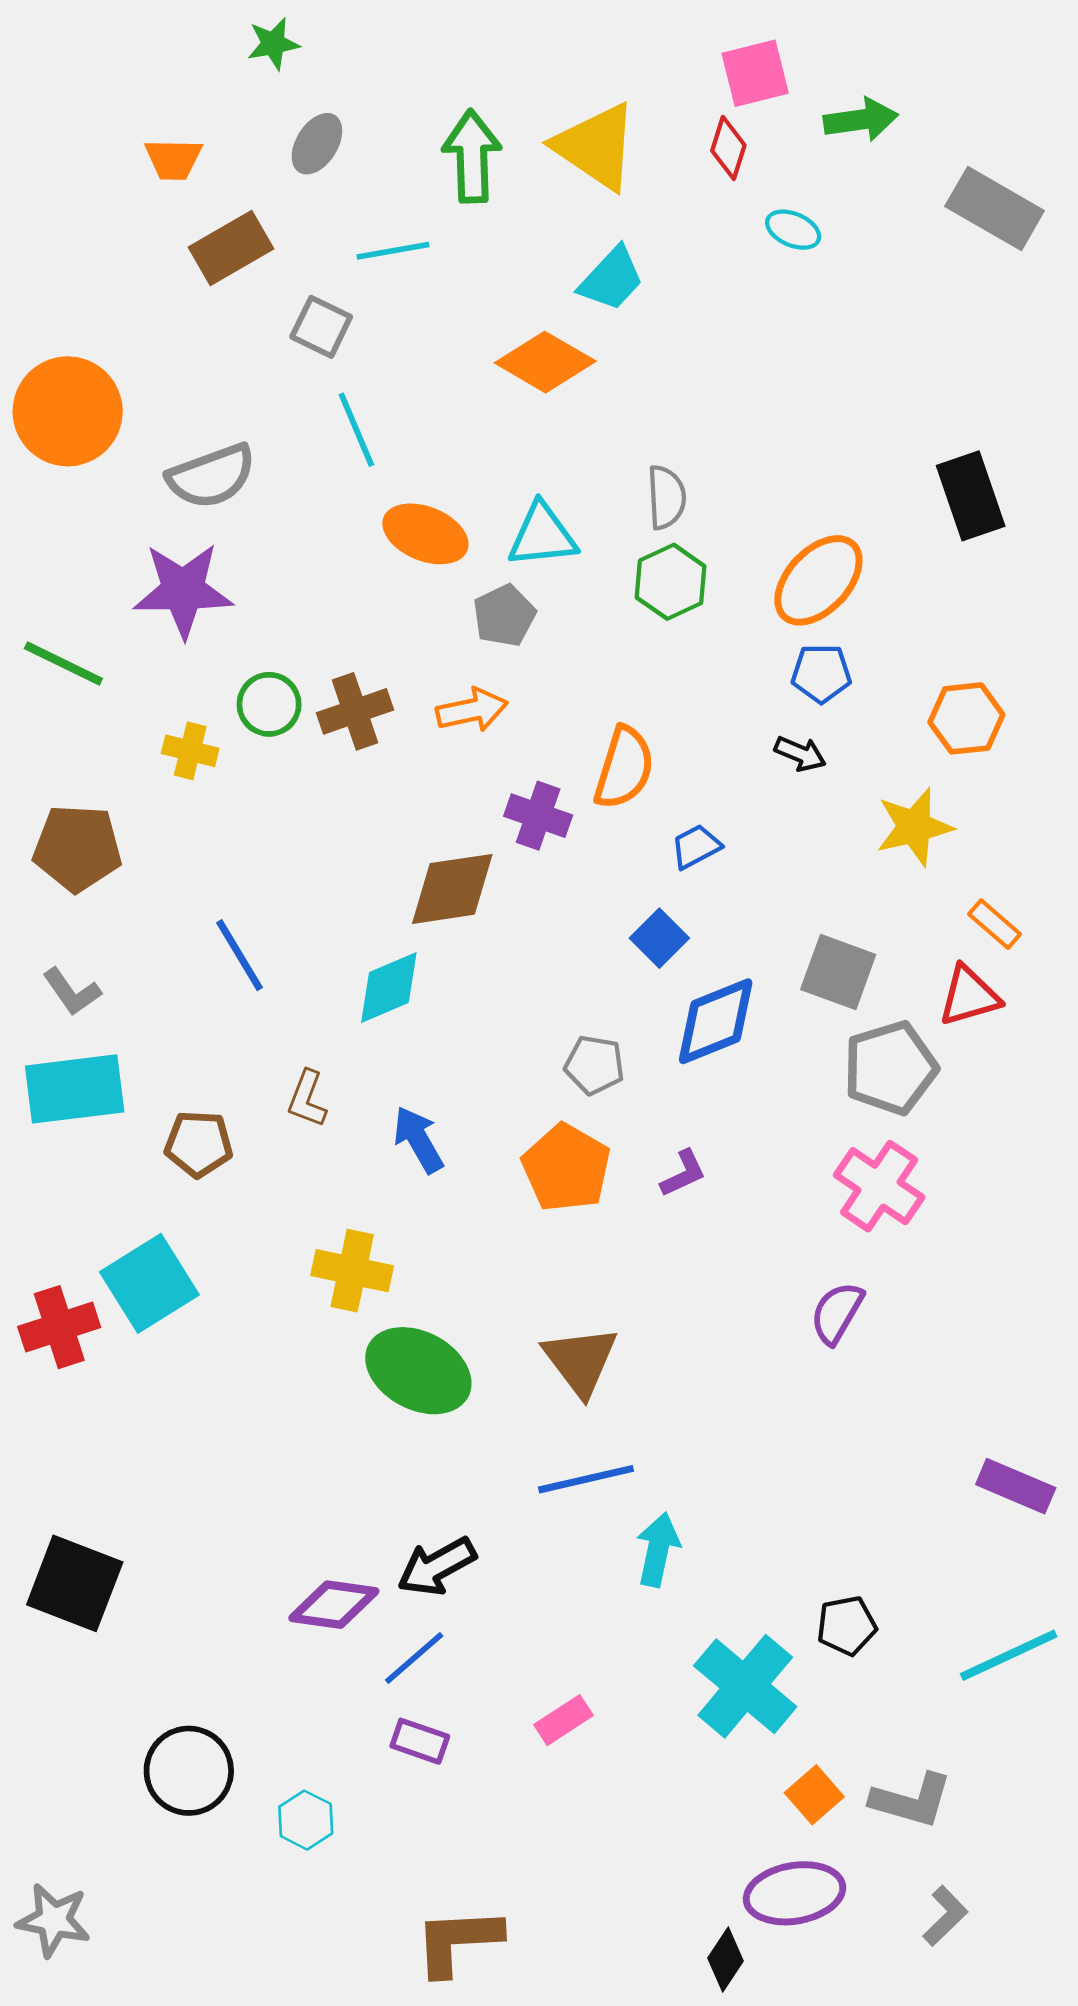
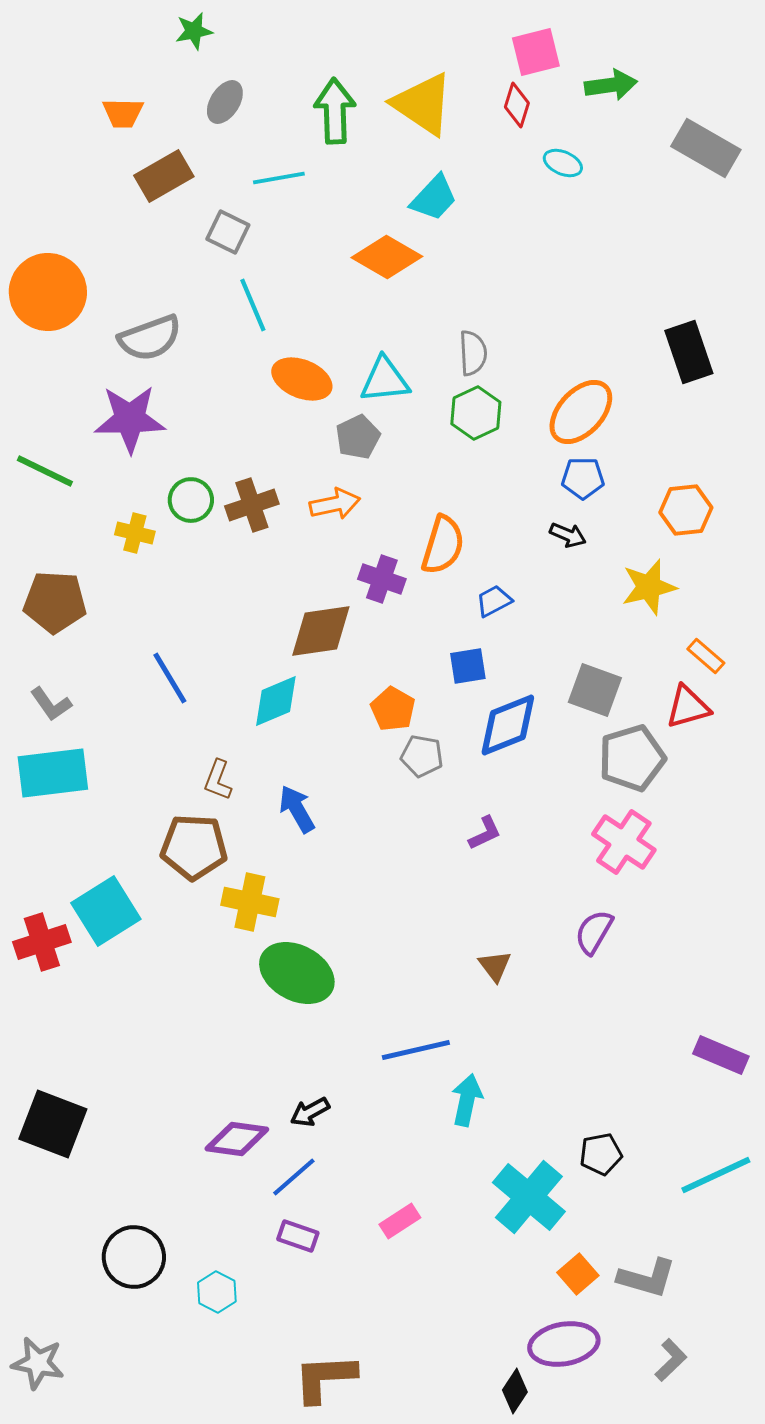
blue square: (659, 938) -> (468, 666), turned 36
brown pentagon: (199, 1144) -> (194, 847), moved, size x1.4
orange pentagon: (566, 1168) -> (393, 709), moved, size x0.7
brown triangle: (580, 1361) -> (495, 966), moved, size x0.6
black arrow: (437, 1566) -> (310, 1112), size x0.7

